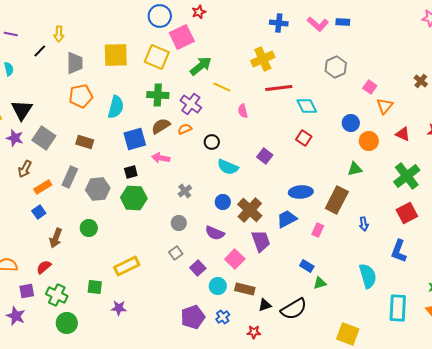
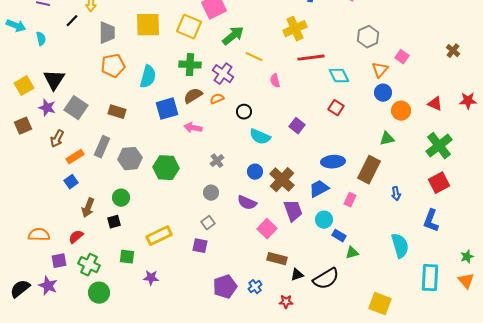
orange triangle: (385, 106) -> (380, 70), moved
black square: (131, 172) -> (114, 222), moved
purple square: (198, 268) -> (200, 246), moved, turned -35
cyan circle: (218, 286) -> (324, 220), moved

